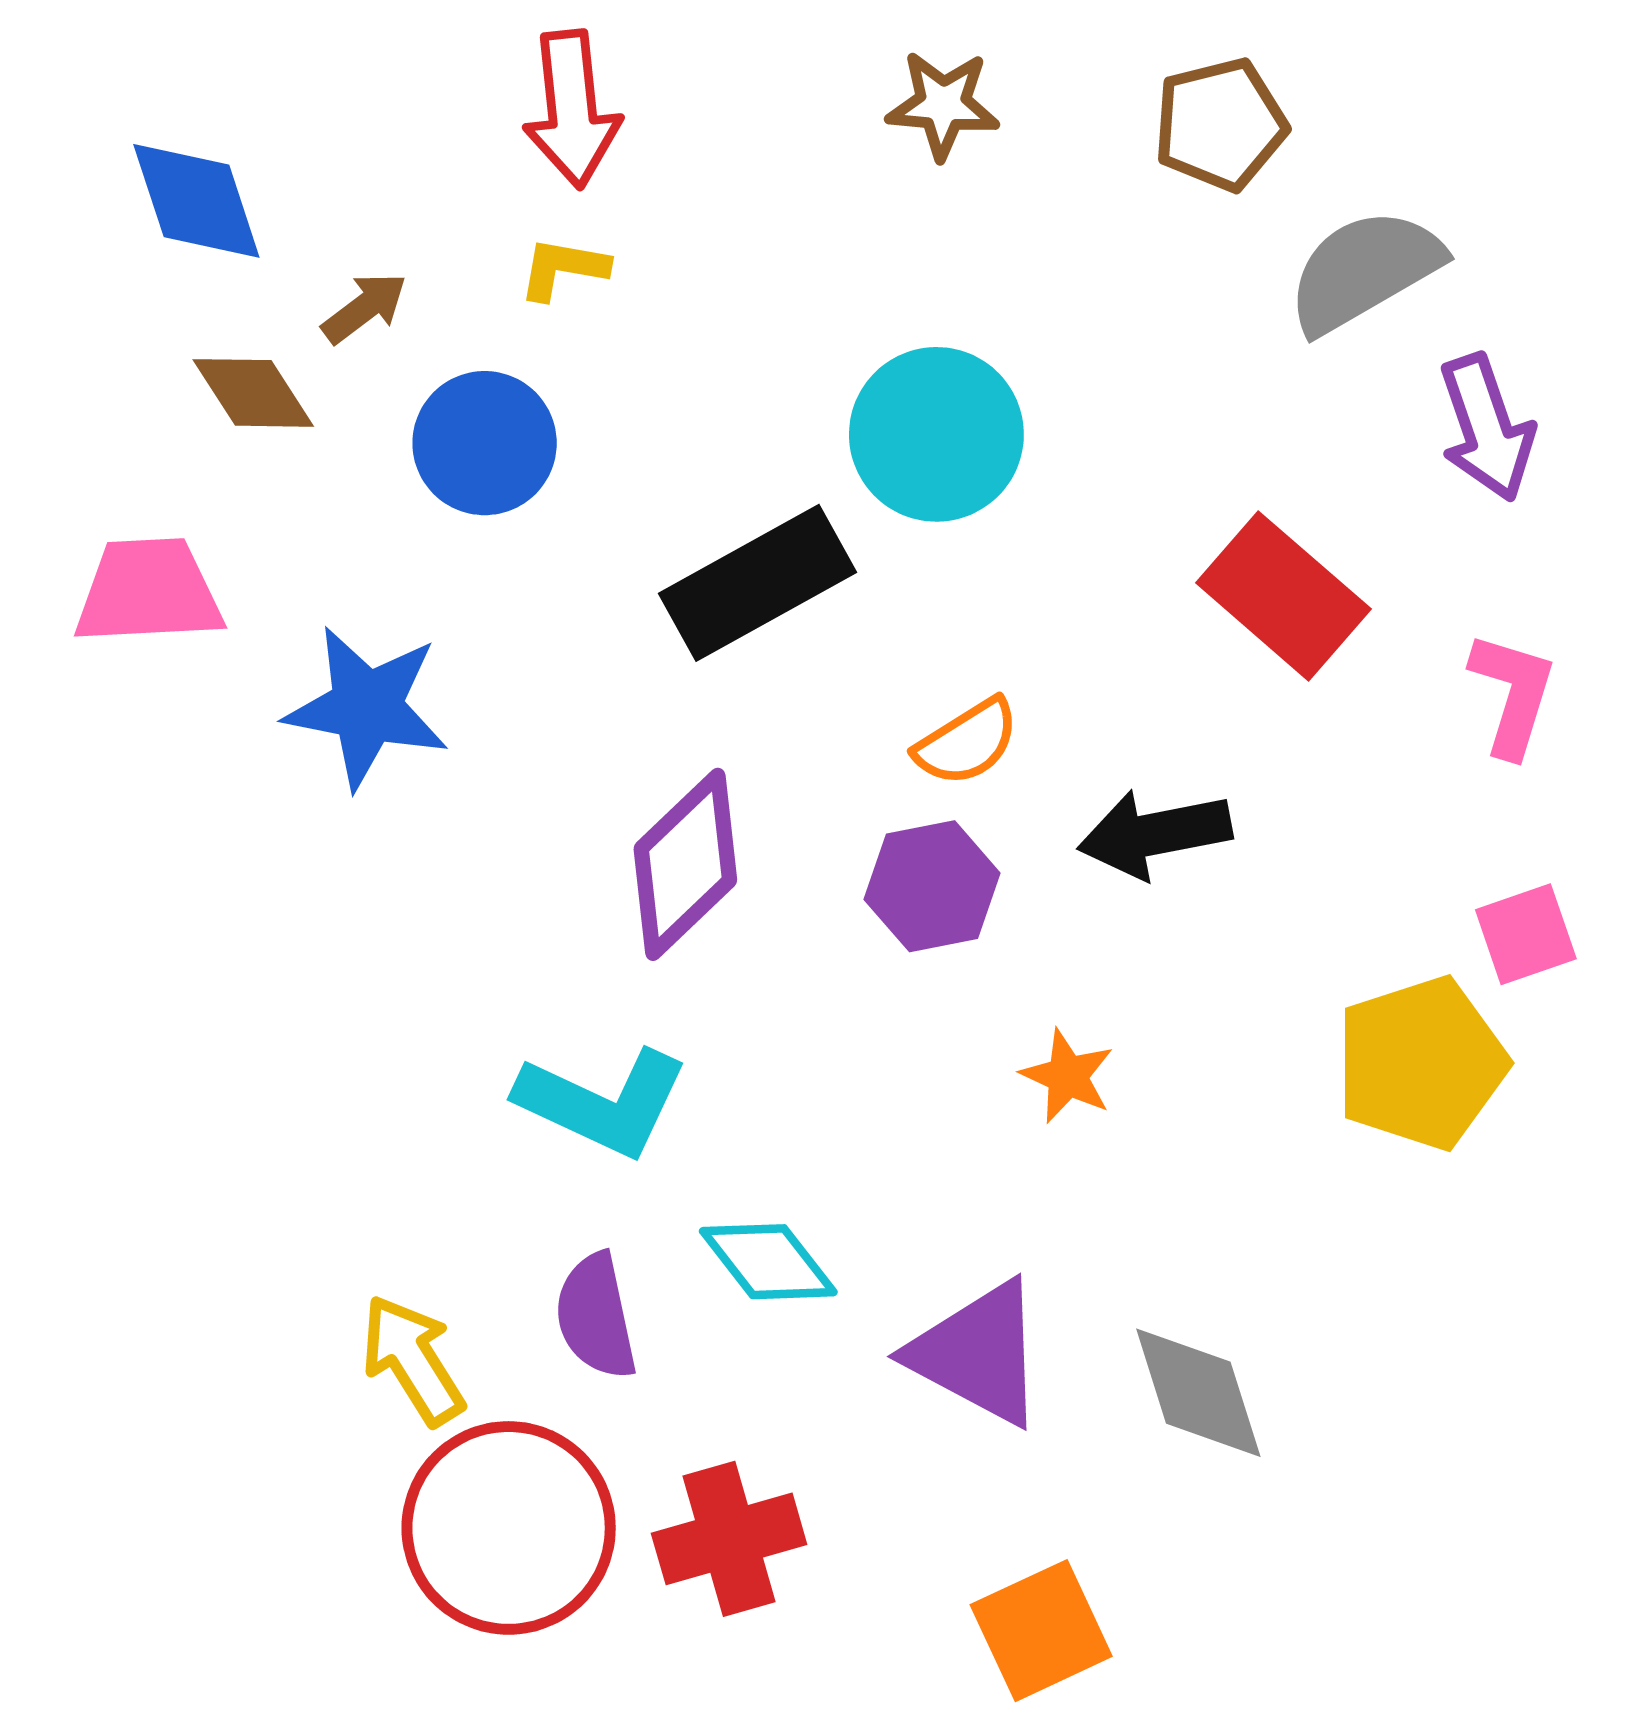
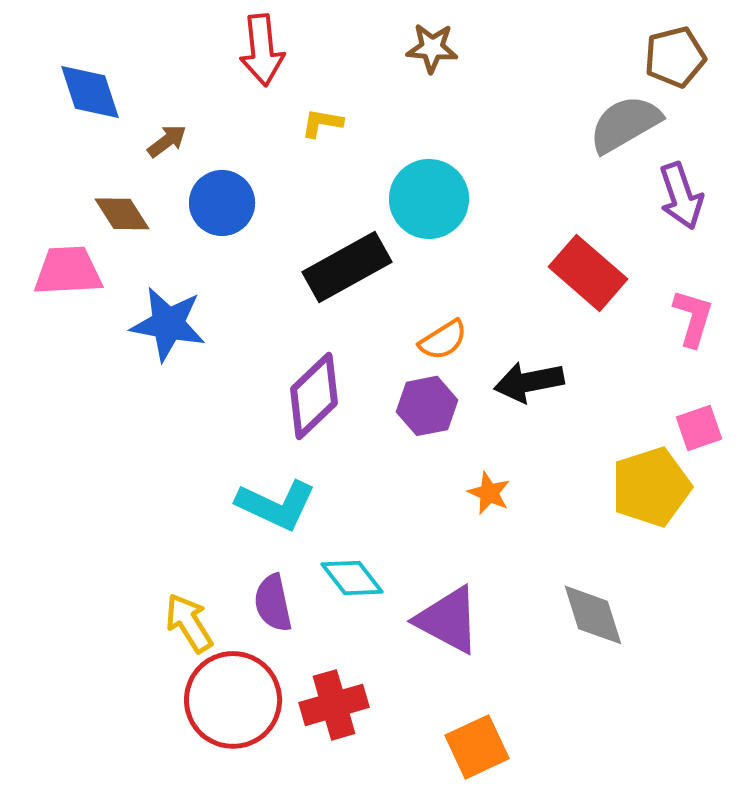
brown pentagon: (1220, 124) -> (675, 57), moved
yellow L-shape: (563, 268) -> (322, 123), moved
brown diamond: (253, 393) -> (122, 214), moved
gray diamond: (1198, 1393) -> (593, 615), moved

